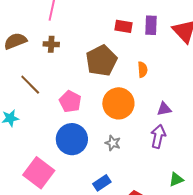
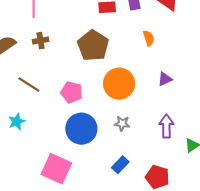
orange semicircle: (143, 70) -> (149, 38), moved
purple arrow: (158, 136) -> (166, 126), moved

